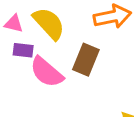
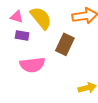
pink semicircle: (47, 72) -> (32, 65), moved, turned -50

